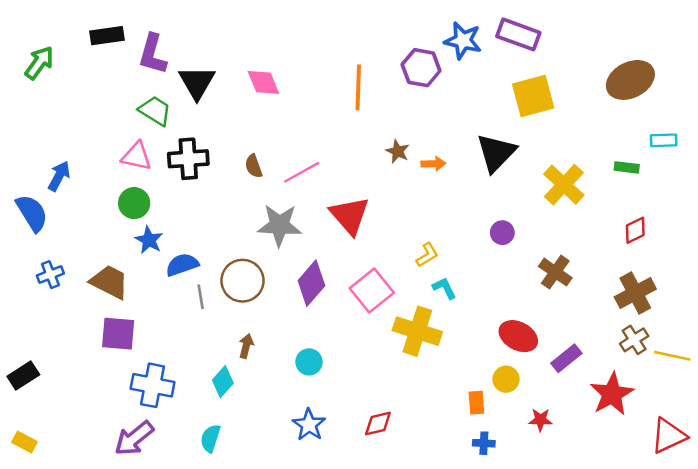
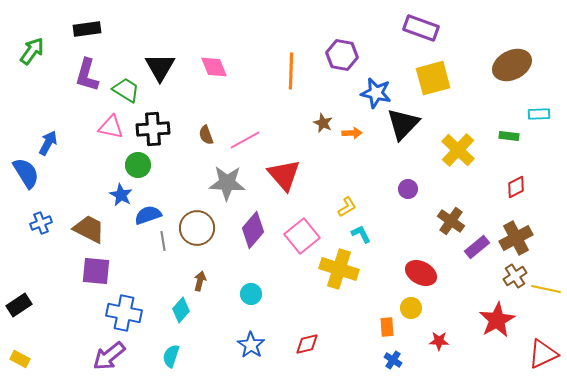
blue star: (463, 41) -> (376, 93), moved
purple L-shape: (153, 54) -> (87, 75), moved
green circle: (134, 203) -> (138, 165), moved
purple rectangle: (566, 358) -> (477, 247), moved
blue cross: (484, 443) -> (393, 360), turned 30

